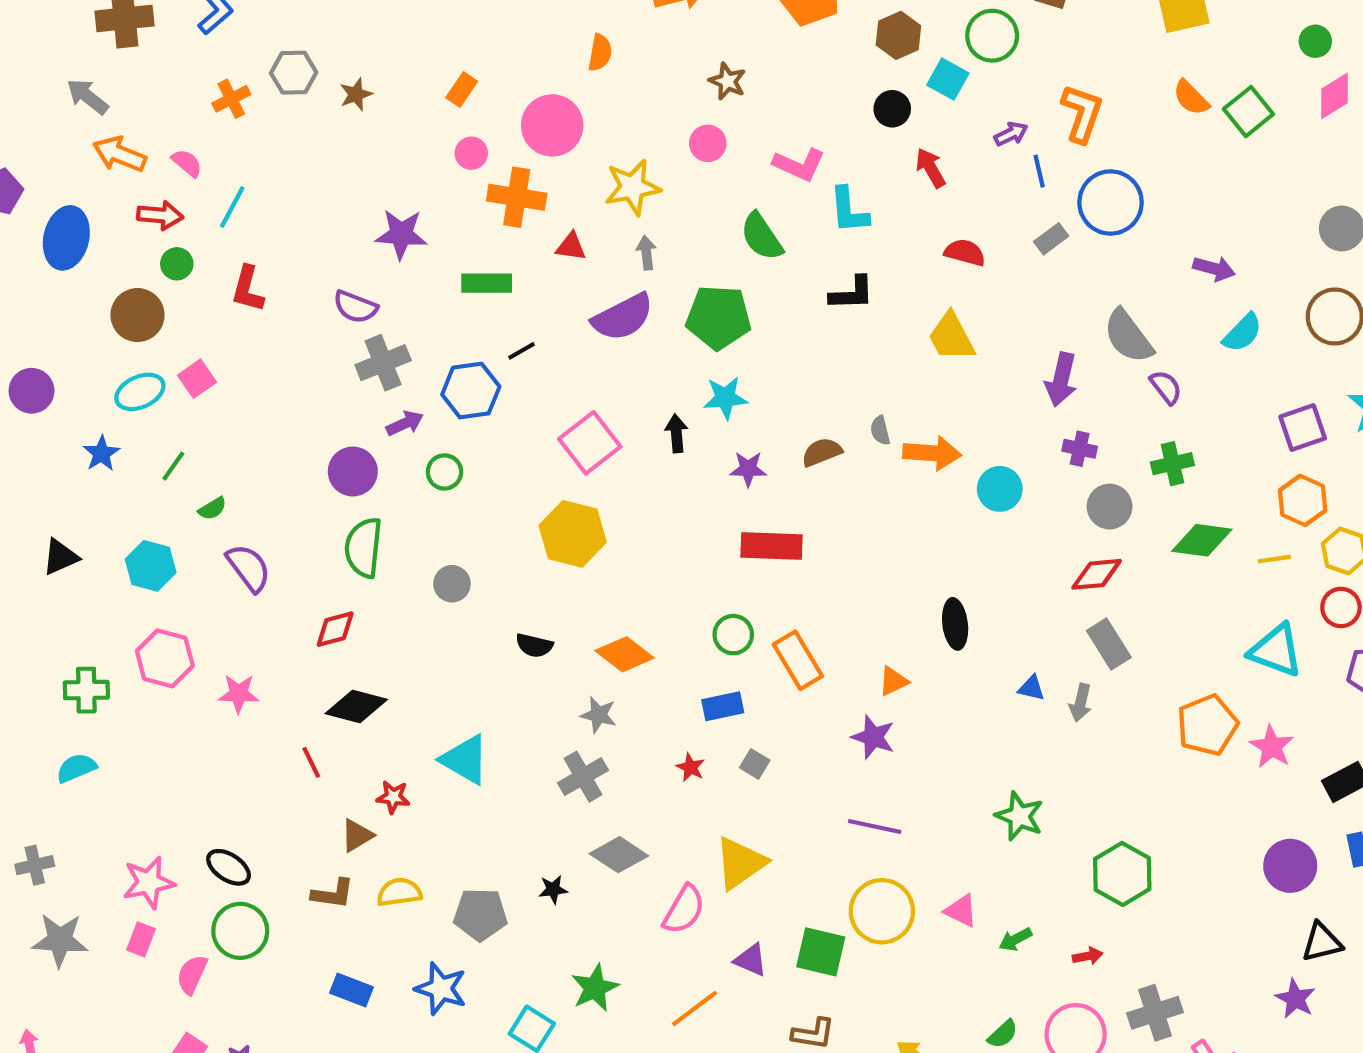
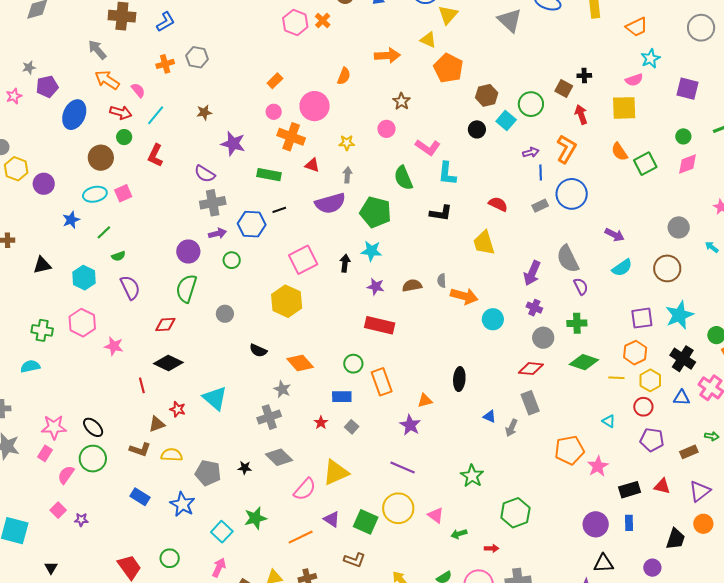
brown star: (356, 94) -> (204, 112), moved
red arrow: (931, 168) -> (581, 114), moved
yellow star: (632, 187) -> (347, 143), size x0.6
cyan triangle: (1276, 651) -> (609, 421), size x0.5

